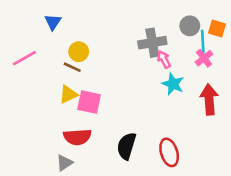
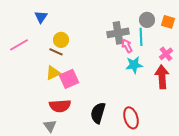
cyan line: (203, 41) -> (141, 37), moved
pink cross: (204, 58) -> (166, 54), moved
cyan star: (173, 84) -> (134, 65), turned -30
pink square: (89, 102) -> (69, 79), turned -36
gray triangle: (64, 163) -> (50, 126), turned -32

